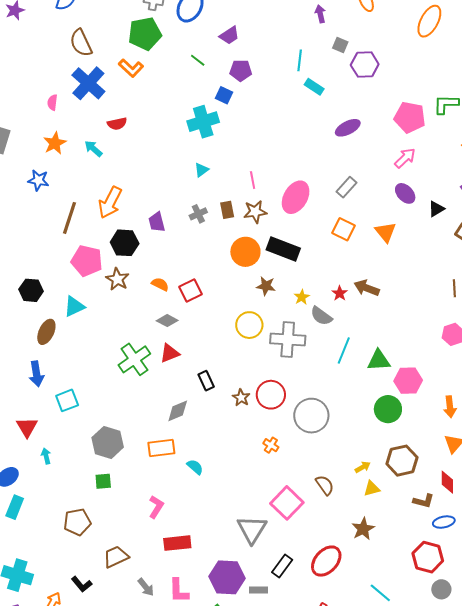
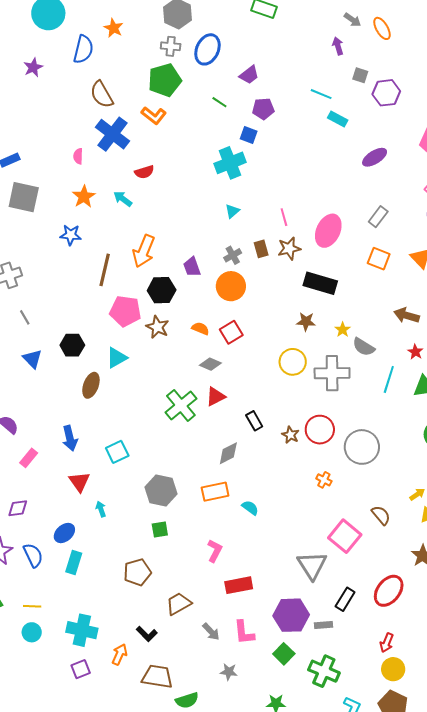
cyan line: (300, 60) -> (321, 94), turned -70
orange circle: (245, 252) -> (231, 286), moved
red star: (340, 293) -> (415, 352), moved
blue arrow: (36, 374) -> (70, 438), moved

